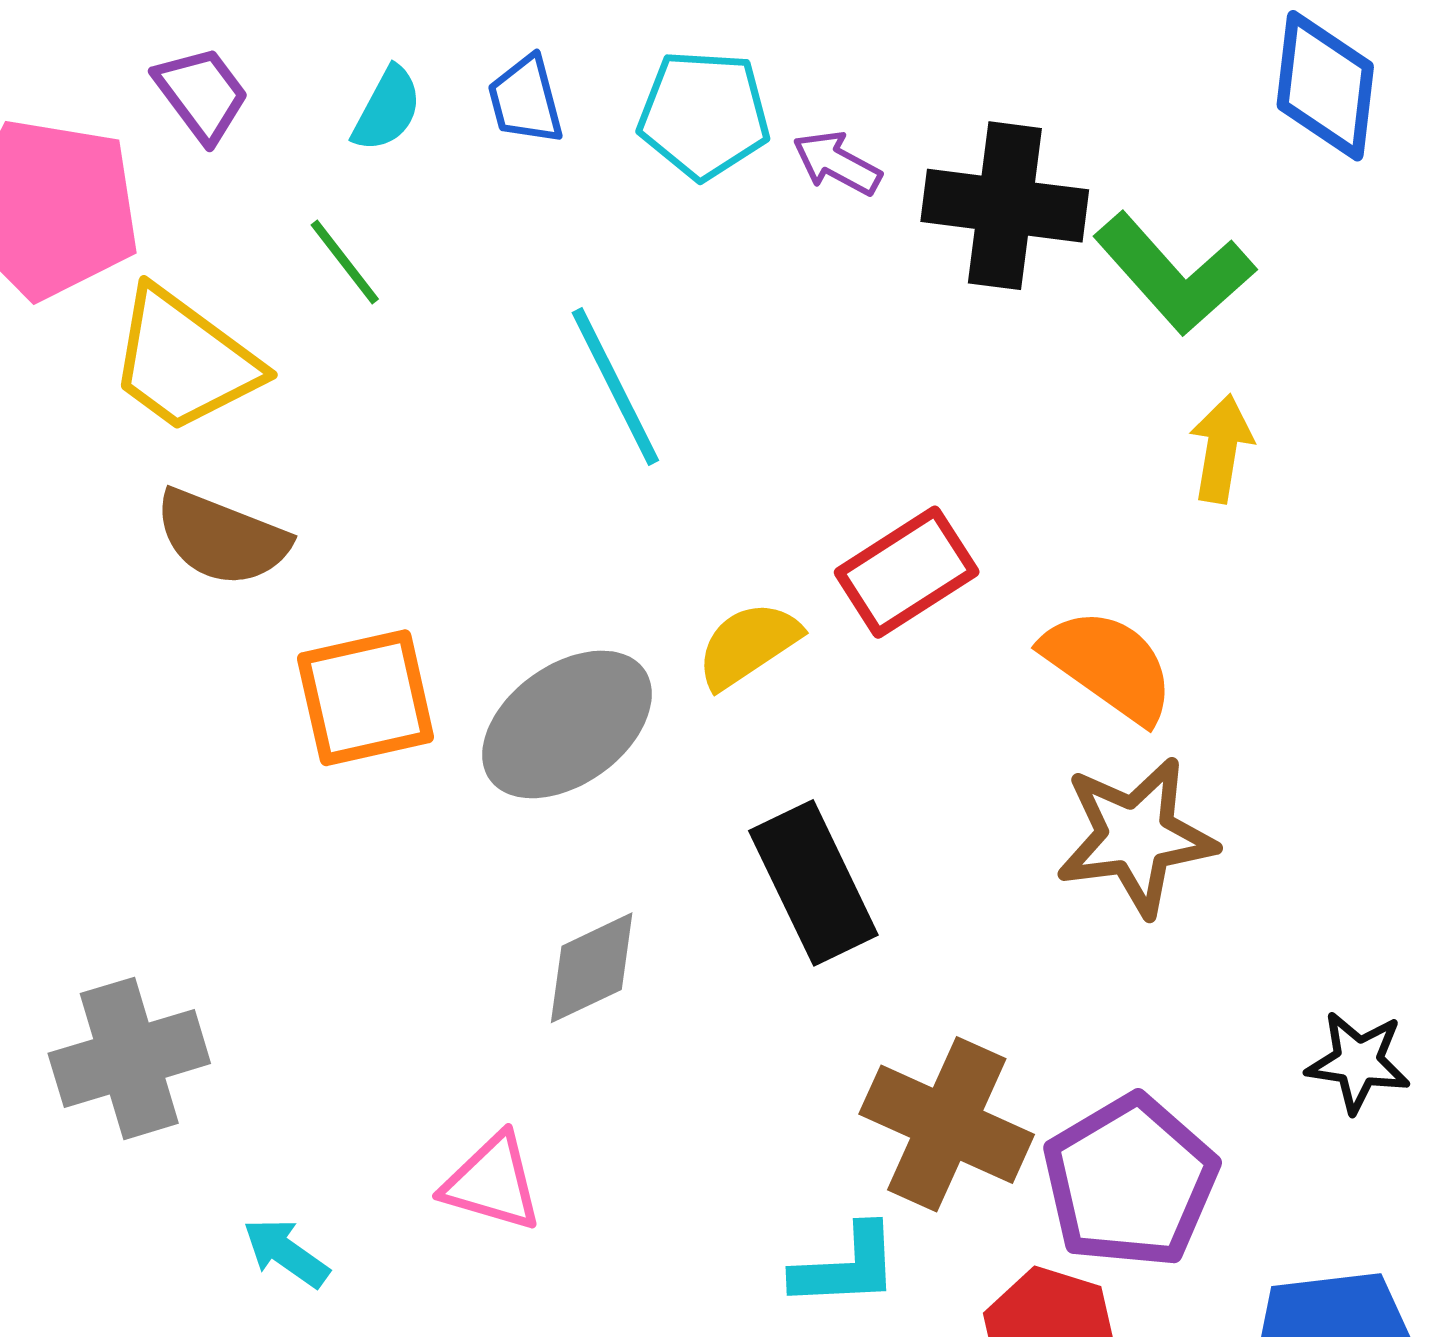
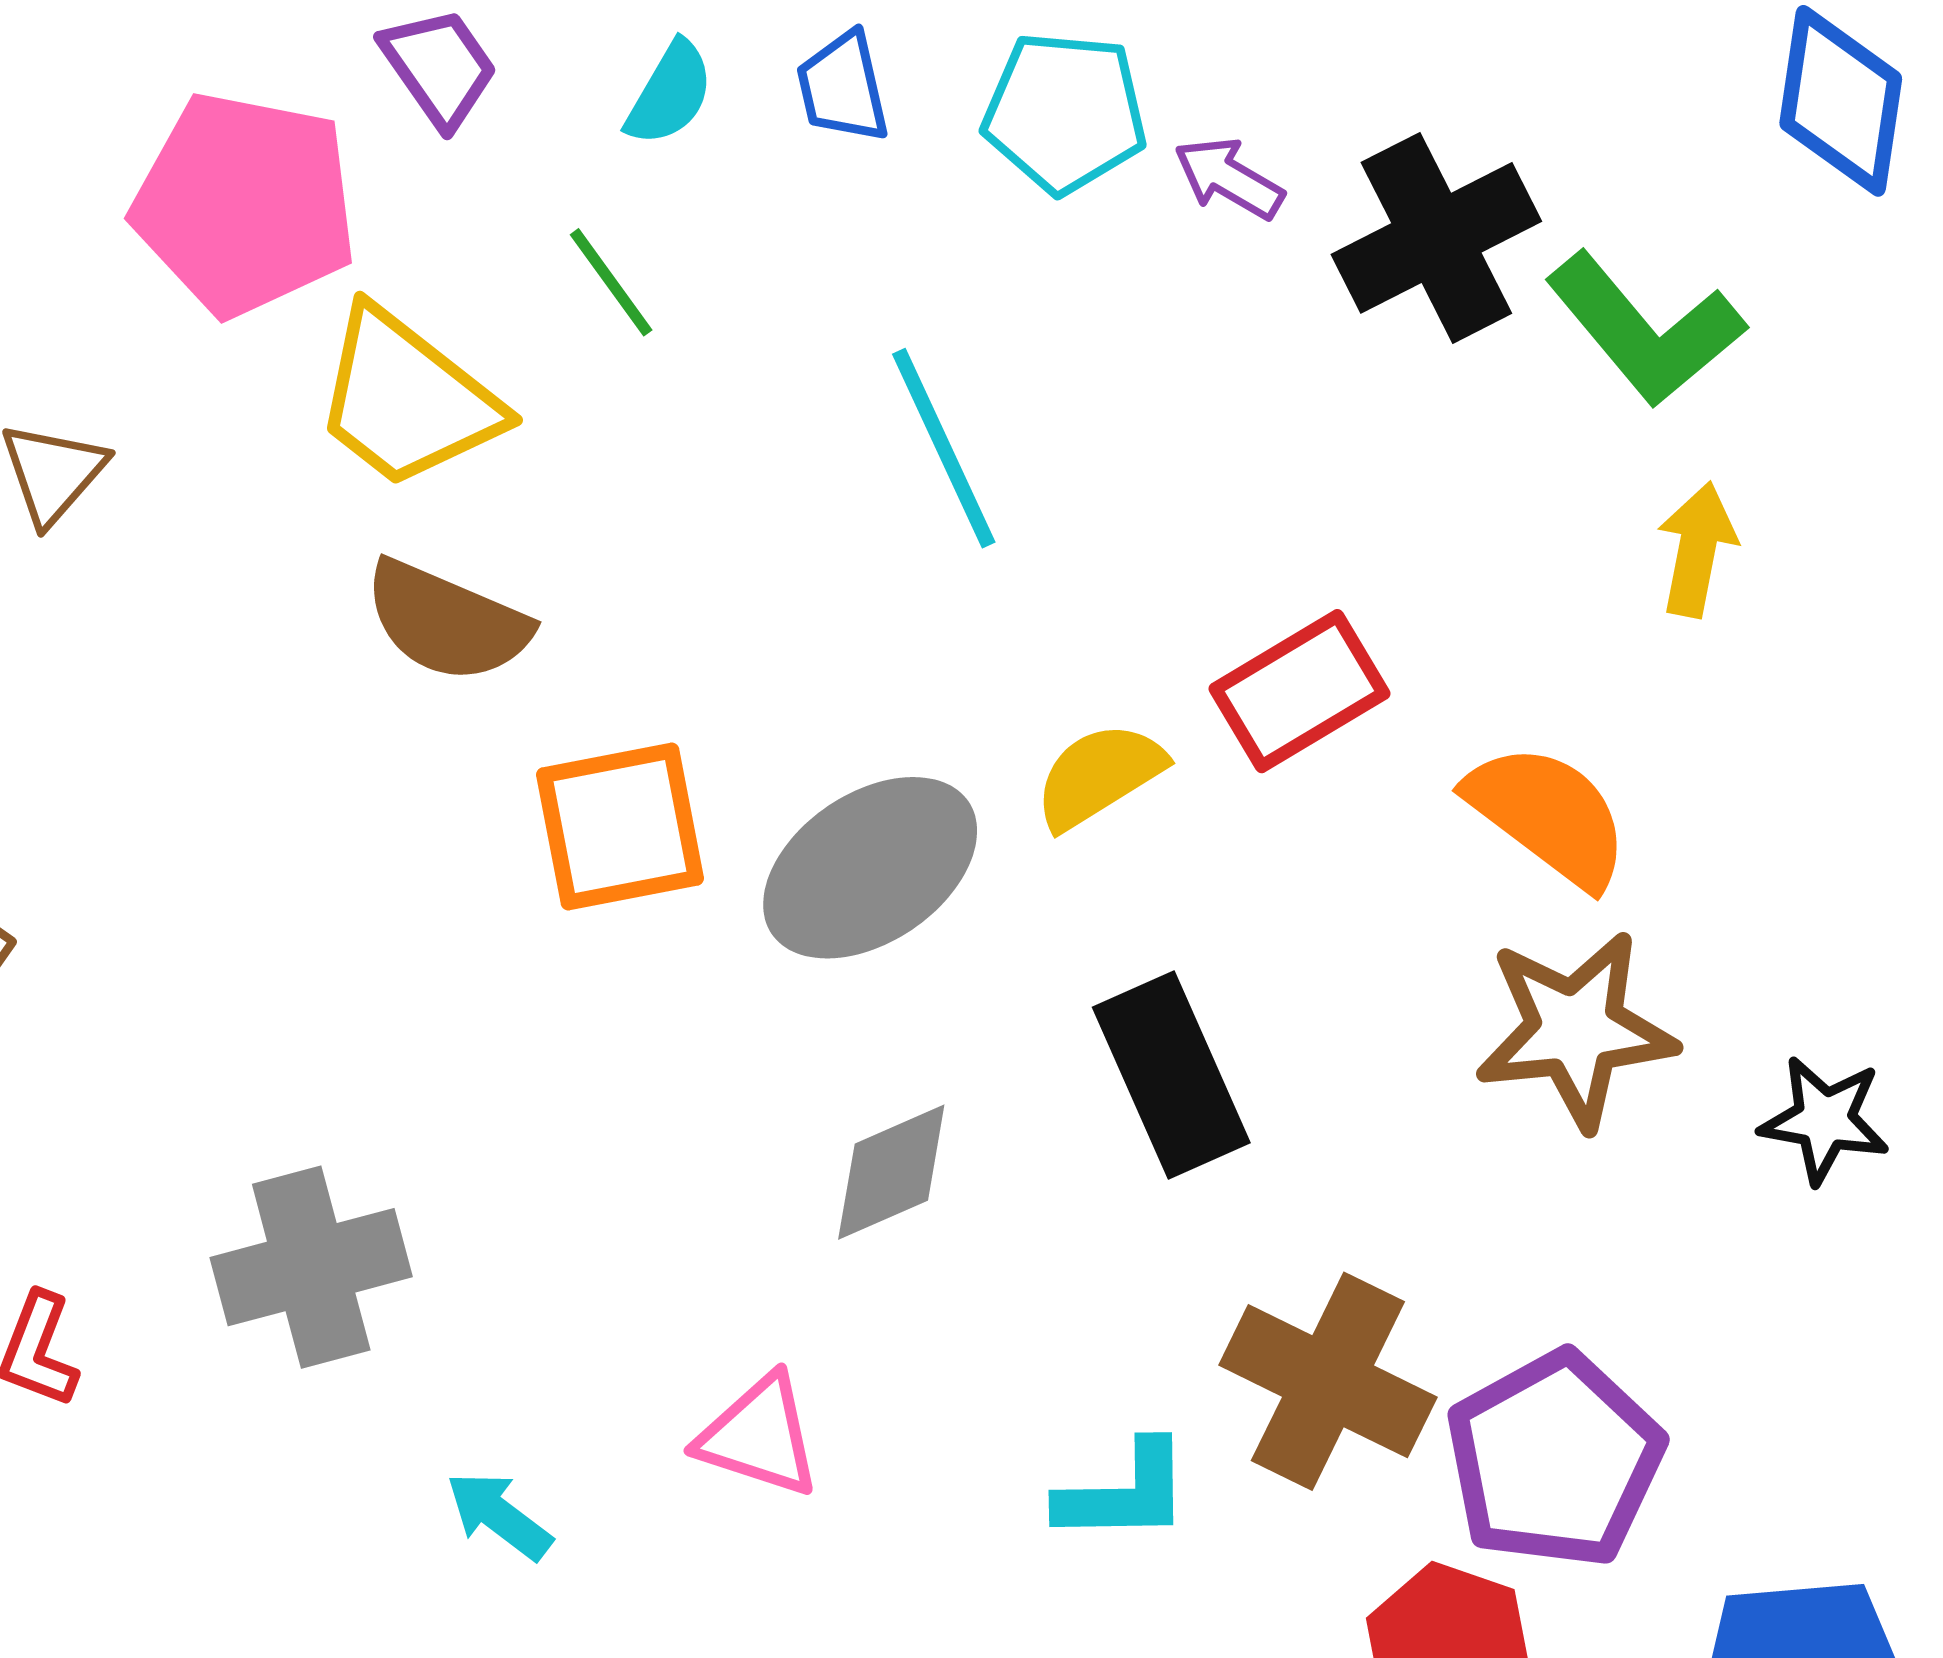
black cross: (1005, 206) -> (1436, 238), turned -36
black star: (1358, 1062) -> (1824, 1120), moved
cyan L-shape: (846, 1267) -> (1124, 1493), moved

